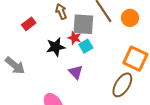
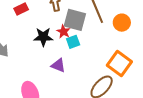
purple triangle: (76, 72) -> (58, 65), turned -35

